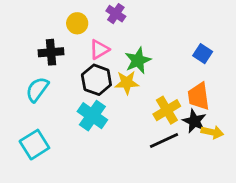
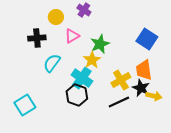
blue square: (203, 54) -> (147, 39), size x1.5
black hexagon: (96, 80) -> (77, 95), moved
yellow star: (127, 83) -> (92, 60), turned -30
cyan semicircle: (37, 89) -> (52, 63), moved
cyan cross: (92, 116) -> (82, 78), moved

